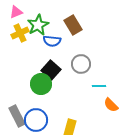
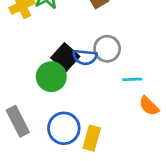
blue semicircle: (52, 41) -> (85, 57), moved
blue circle: (36, 120) -> (64, 128), moved

